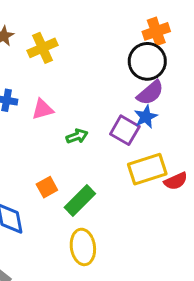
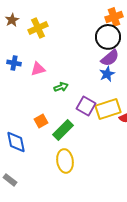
purple square: (125, 130) -> (86, 106), moved

